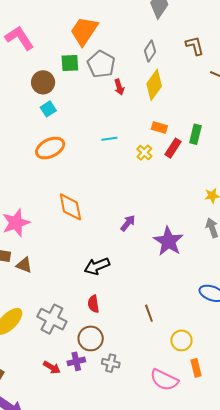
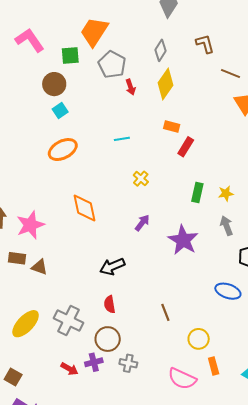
green square: (70, 63) -> (70, 55), moved
green rectangle: (195, 134) -> (197, 193), moved
yellow cross: (144, 153) -> (141, 179), moved

